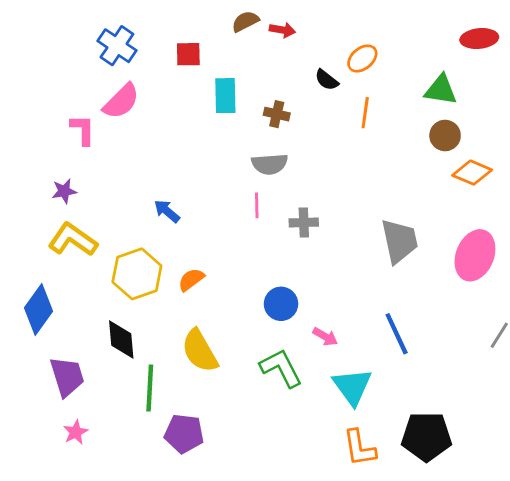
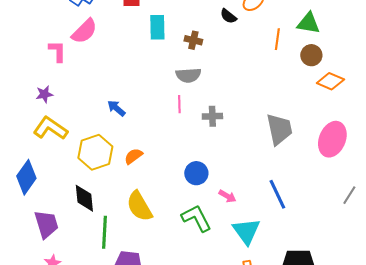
orange line: (365, 113) -> (277, 39), moved

